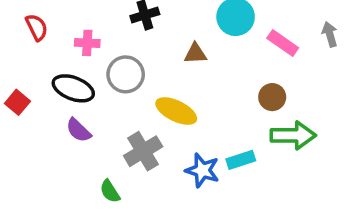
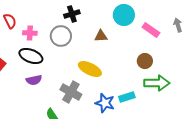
pink cross: (87, 43) -> (30, 33), moved
gray circle: (126, 74) -> (61, 36), moved
purple semicircle: (79, 130) -> (34, 80), turned -56
gray cross: (143, 151) -> (71, 92), turned -30

